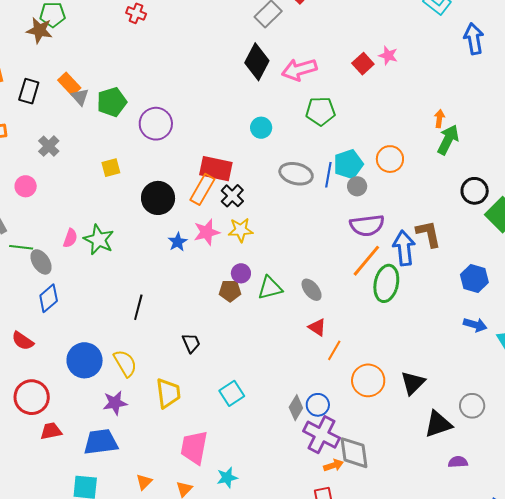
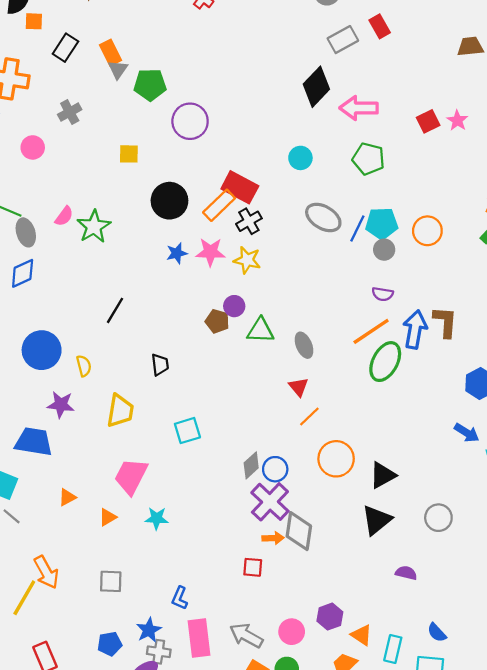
purple semicircle: (367, 225) -> (383, 294), size x0.6
yellow semicircle: (125, 363) -> (84, 366), size x0.7
black triangle: (438, 424) -> (377, 520), moved, turned -36

